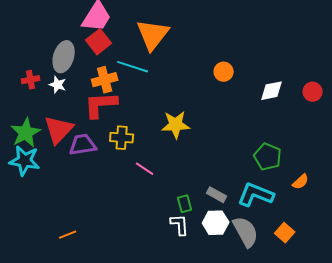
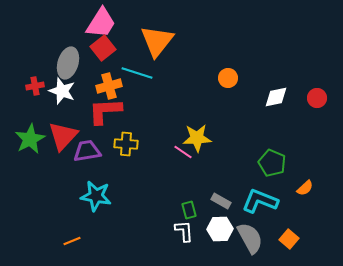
white star: (58, 85) -> (62, 91), size x1.5
yellow star: (176, 125) -> (197, 138), moved
cyan star: (25, 161) -> (96, 196), moved
pink line: (145, 169) -> (183, 152), moved

